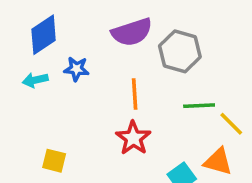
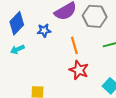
blue star: (76, 69) -> (44, 30), moved

